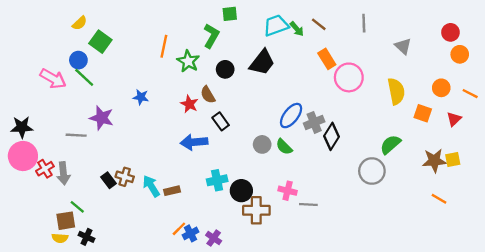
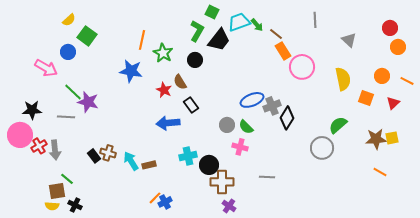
green square: (230, 14) -> (212, 12), moved, turned 32
brown line: (319, 24) -> (276, 34), moved
green L-shape: (211, 36) -> (197, 31), moved
black trapezoid: (262, 62) -> (219, 40), moved
green line: (84, 77) -> (73, 92), moved
blue star: (141, 97) -> (131, 71), moved, size x1.6
blue ellipse: (291, 116) -> (252, 100), turned 30
black star: (22, 127) -> (32, 110), moved
pink cross: (288, 191) -> (240, 147), moved
purple cross: (214, 238) -> (229, 206), moved

